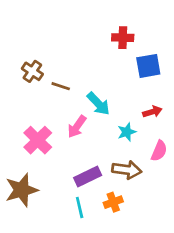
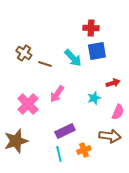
blue square: (148, 66) -> (97, 51), moved
cyan arrow: (98, 104) -> (73, 58), moved
brown arrow: (127, 170) -> (110, 136), moved

